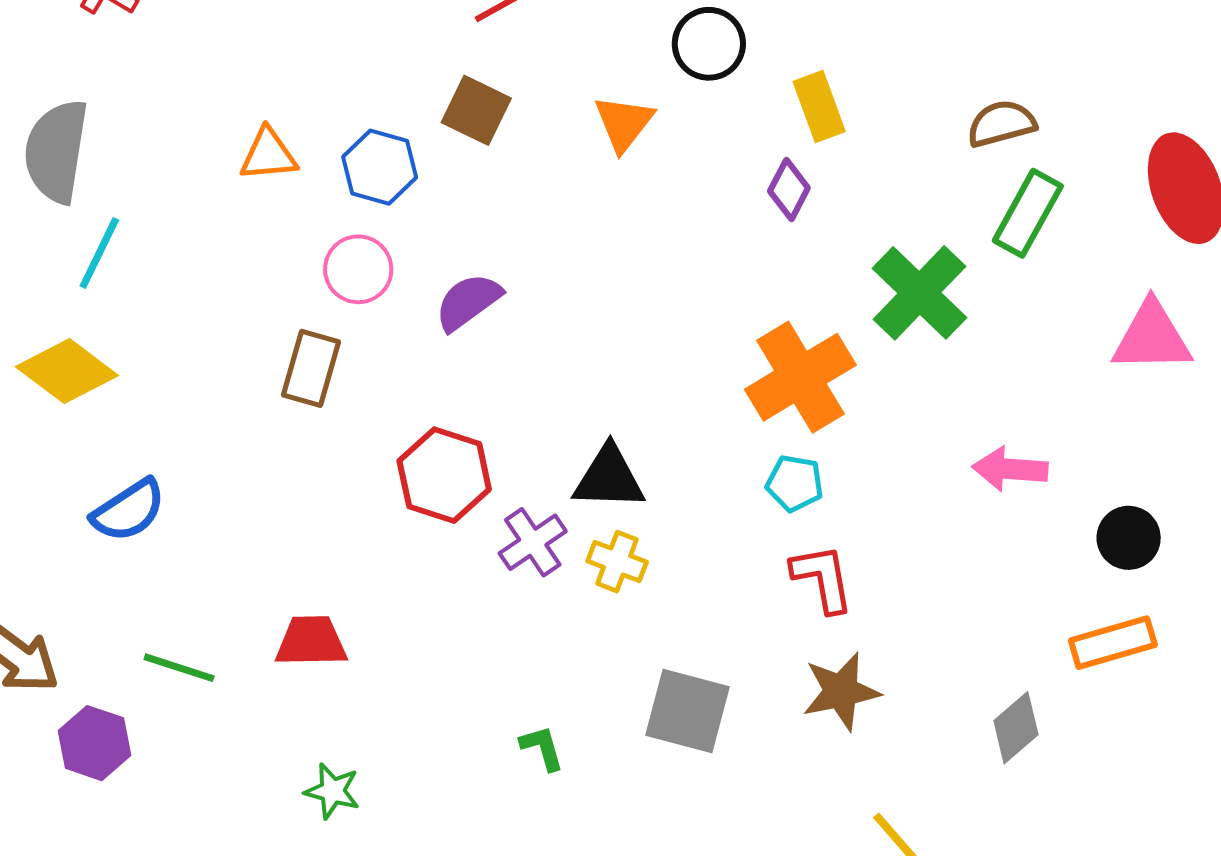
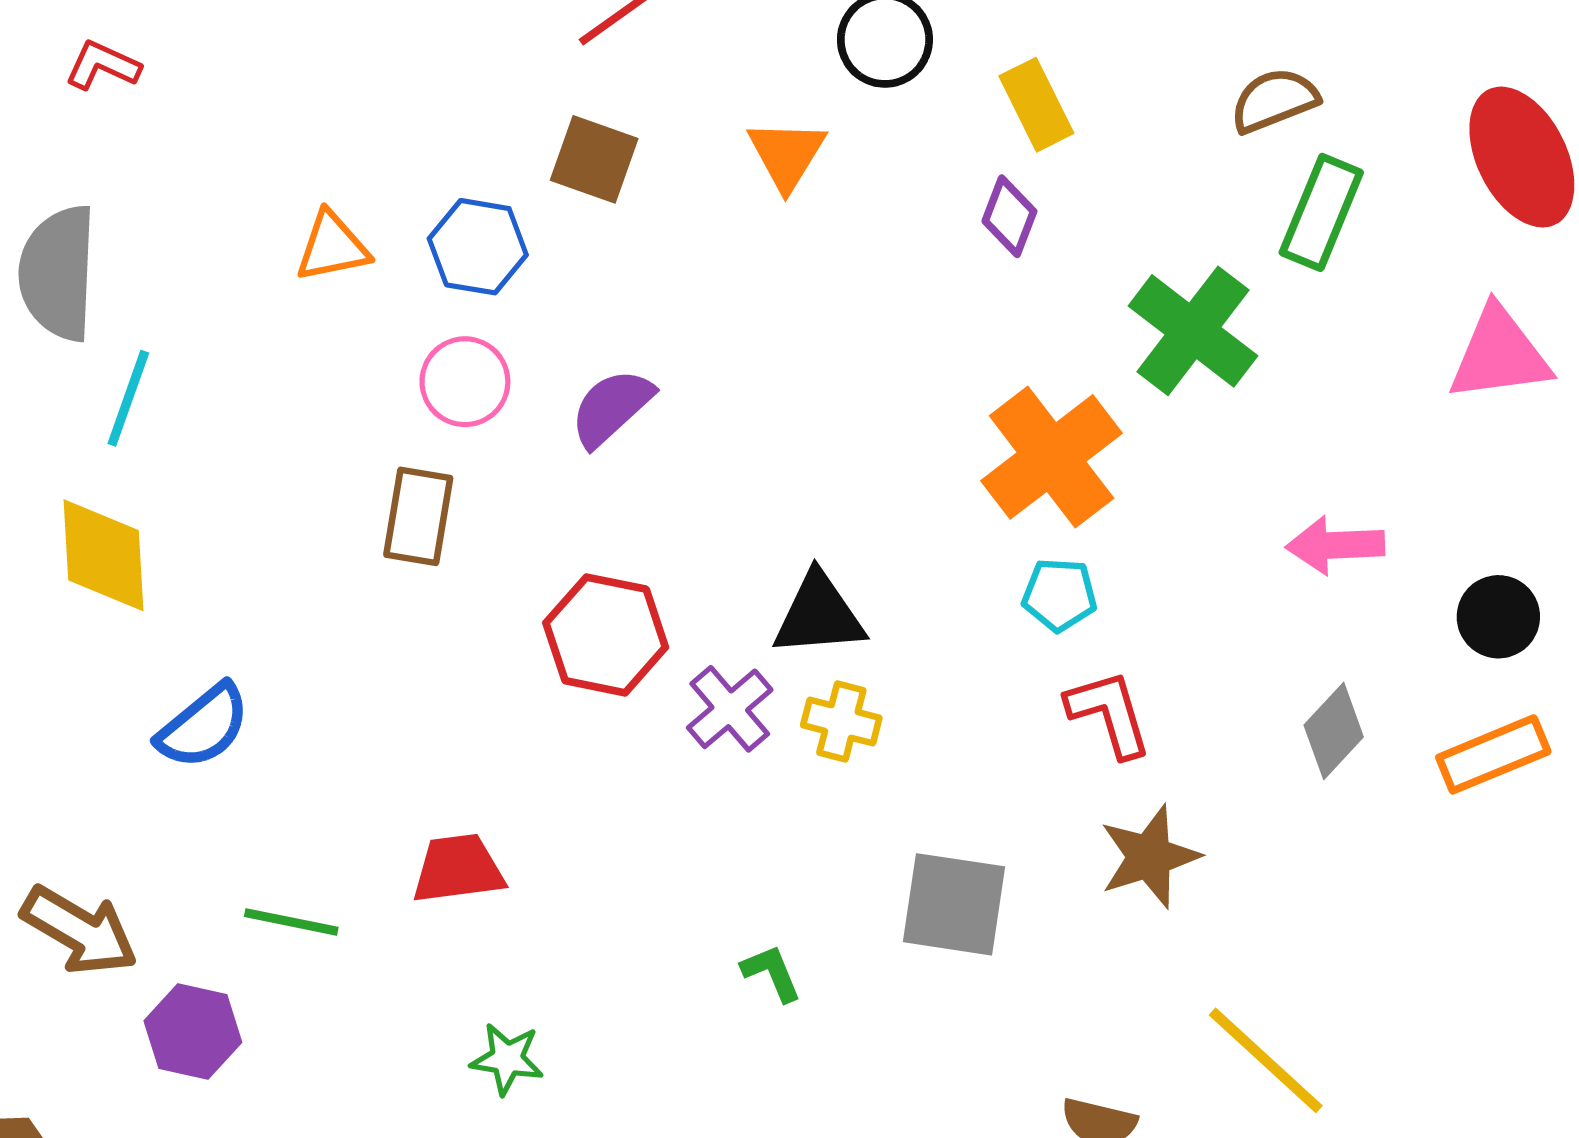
yellow diamond: (67, 371) -> (104, 555), turned 56
gray diamond: (1016, 728) -> (1334, 731), moved

